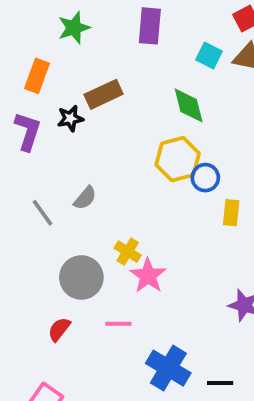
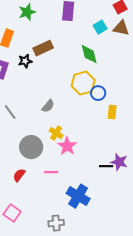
cyan square: (209, 55) -> (100, 27), turned 32
gray semicircle: (85, 198) -> (48, 106), moved
black line: (220, 383) -> (106, 166), moved

